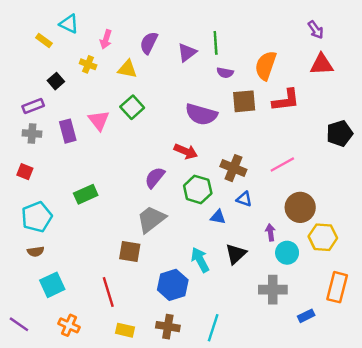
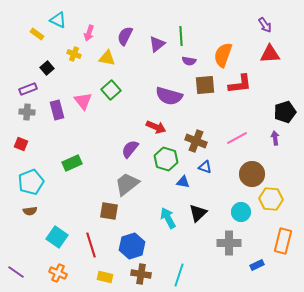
purple arrow: (270, 232) -> (275, 138), moved
cyan square: (52, 285) -> (57, 237), moved, turned -30
blue hexagon: (173, 285) -> (132, 246), moved

